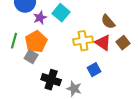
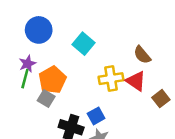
purple star: (40, 18) -> (27, 64), moved
brown square: (123, 43) -> (161, 99), moved
blue square: (94, 70) -> (96, 116), moved

